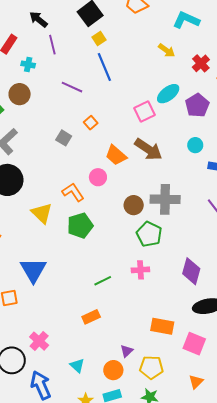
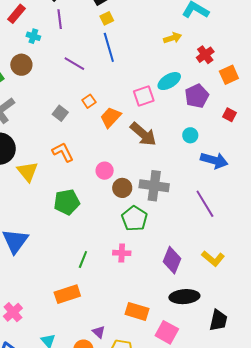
yellow arrow: (167, 50) -> (173, 38), turned -60
orange trapezoid: (116, 155) -> (111, 117), moved, turned 85
pink circle: (98, 177) -> (105, 171), moved
orange L-shape: (73, 192) -> (63, 152), moved
yellow triangle: (42, 213) -> (28, 172), moved
green line: (103, 281) -> (83, 259), turned -48
orange rectangle: (91, 317) -> (67, 294), size x1.4
purple triangle: (127, 351) -> (99, 332), turned -40

